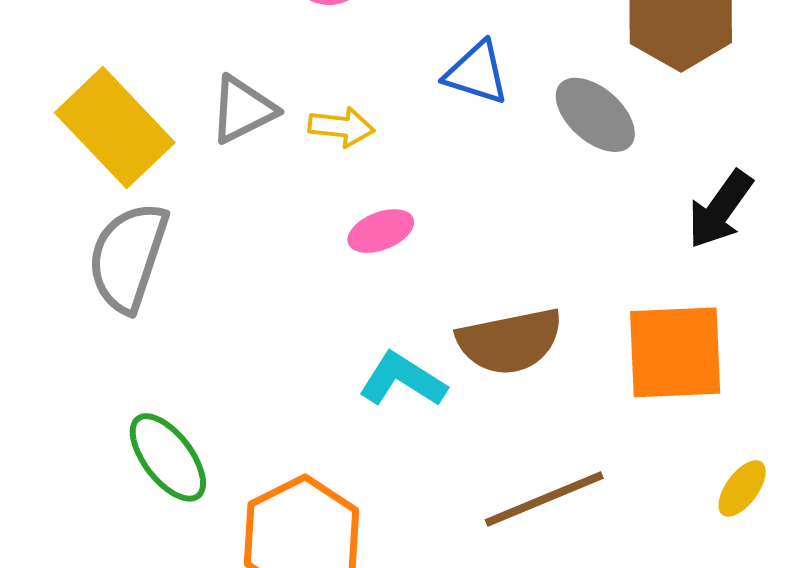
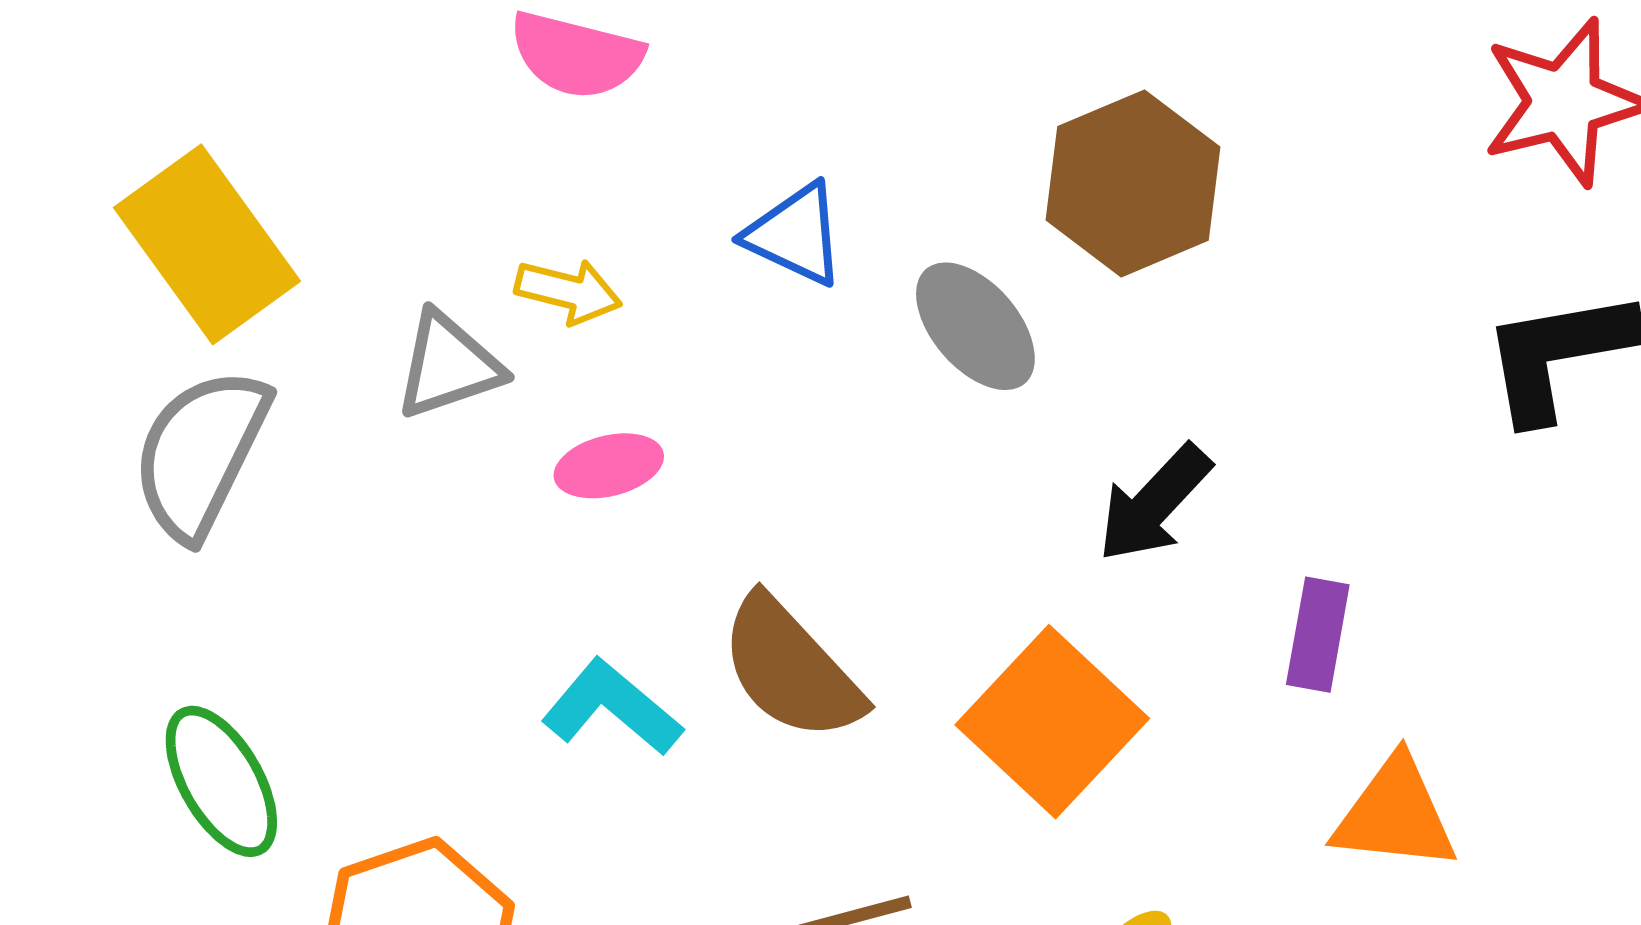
gray triangle: (243, 109) -> (448, 365), moved
brown semicircle: (510, 341) -> (791, 669), turned 51
orange square: (675, 352) -> (1052, 722), turned 38

